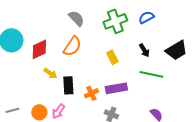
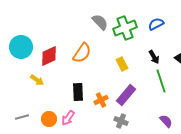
gray semicircle: (76, 18) -> (100, 22), moved
yellow arrow: (50, 73) -> (37, 80), moved
green line: (151, 74) -> (161, 81), turned 60
purple rectangle: (116, 88) -> (126, 95), turned -40

